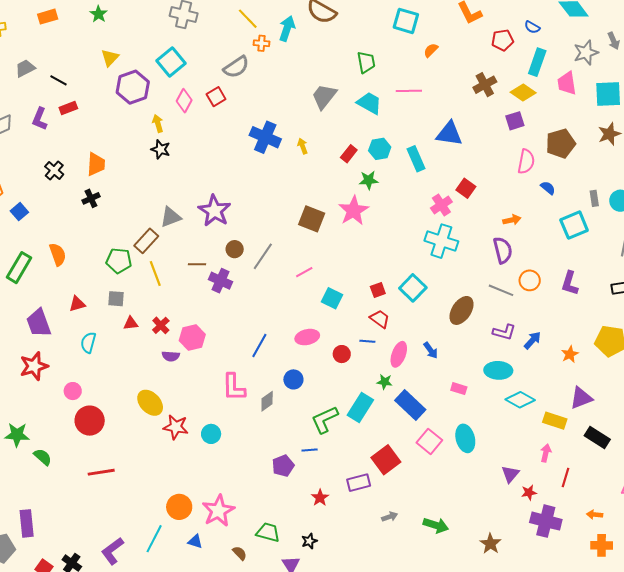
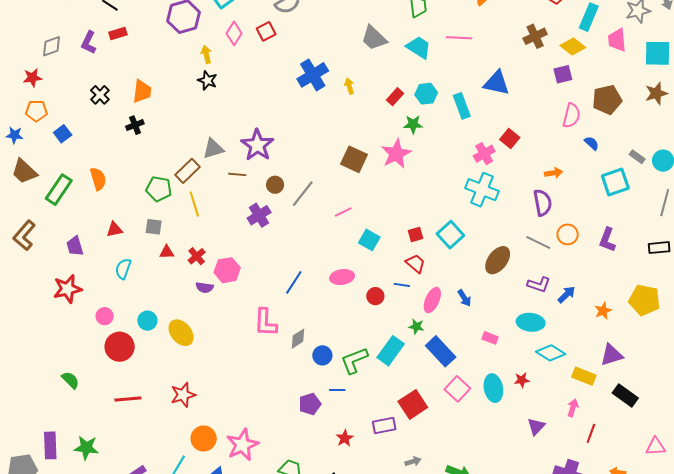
gray trapezoid: (324, 96) -> (374, 38), turned -88
blue cross: (265, 137) -> (313, 75), turned 32
gray rectangle: (594, 198) -> (637, 157), turned -49
brown line: (197, 264) -> (237, 174), moved
purple cross: (221, 281) -> (259, 215), turned 30
purple trapezoid: (39, 323) -> (75, 246), size x0.7
blue circle: (293, 379) -> (322, 355), moved
red star: (176, 427) -> (183, 395), moved, turned -30
cyan circle: (211, 434) -> (147, 321), moved
green star: (17, 435) -> (86, 448), moved
red star: (529, 493) -> (522, 380), moved

